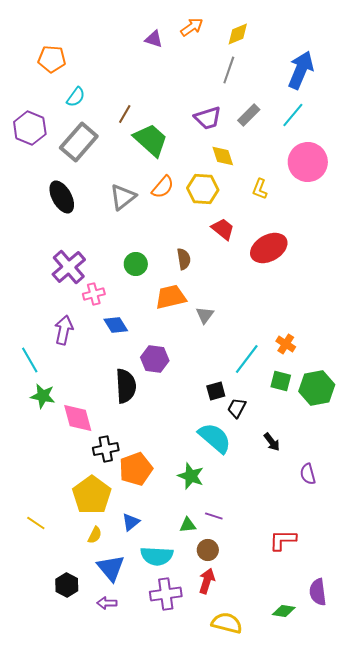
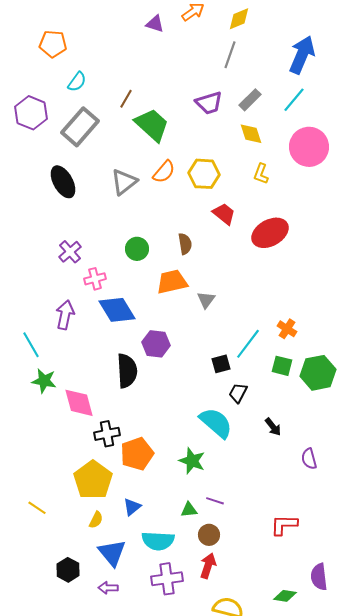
yellow diamond: (223, 156) -> (251, 134), moved
purple cross: (69, 267) -> (70, 252), size x0.7
blue diamond: (116, 325) -> (117, 310), size x1.5
black square: (216, 391) -> (221, 364), moved

